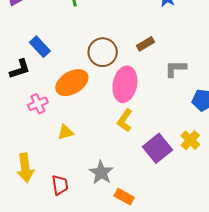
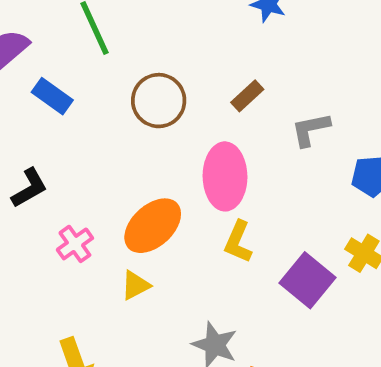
blue rectangle: (40, 47) -> (52, 96), moved
brown circle: (103, 52) -> (159, 101), moved
orange ellipse: (72, 83) -> (153, 226), moved

